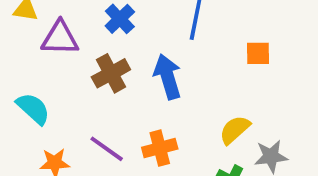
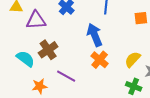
brown cross: (111, 73) -> (48, 50), moved
orange cross: (160, 148) -> (100, 60), moved, turned -30

